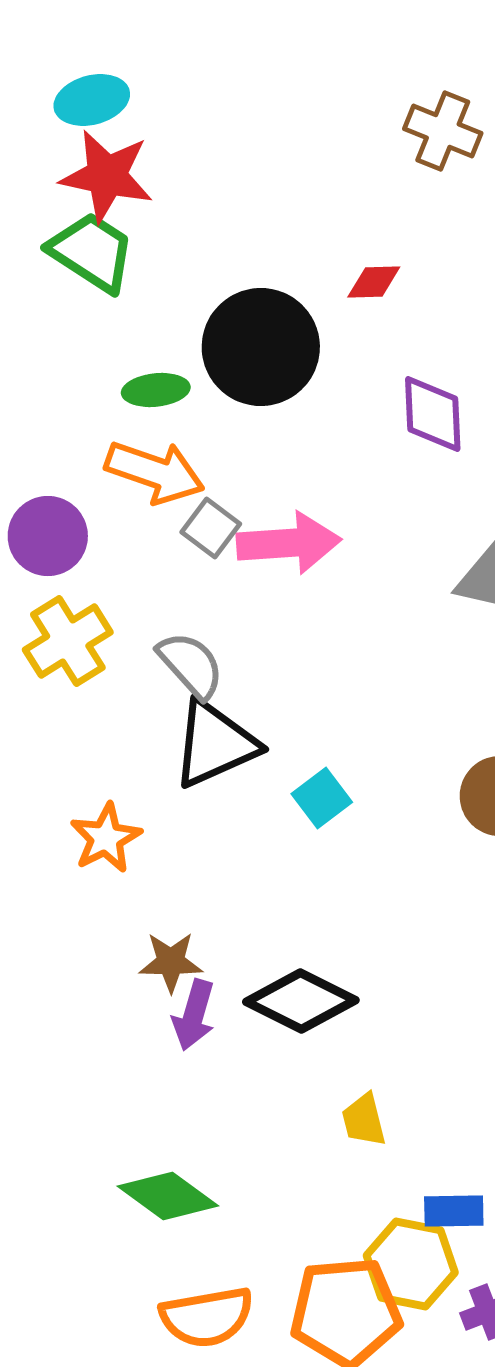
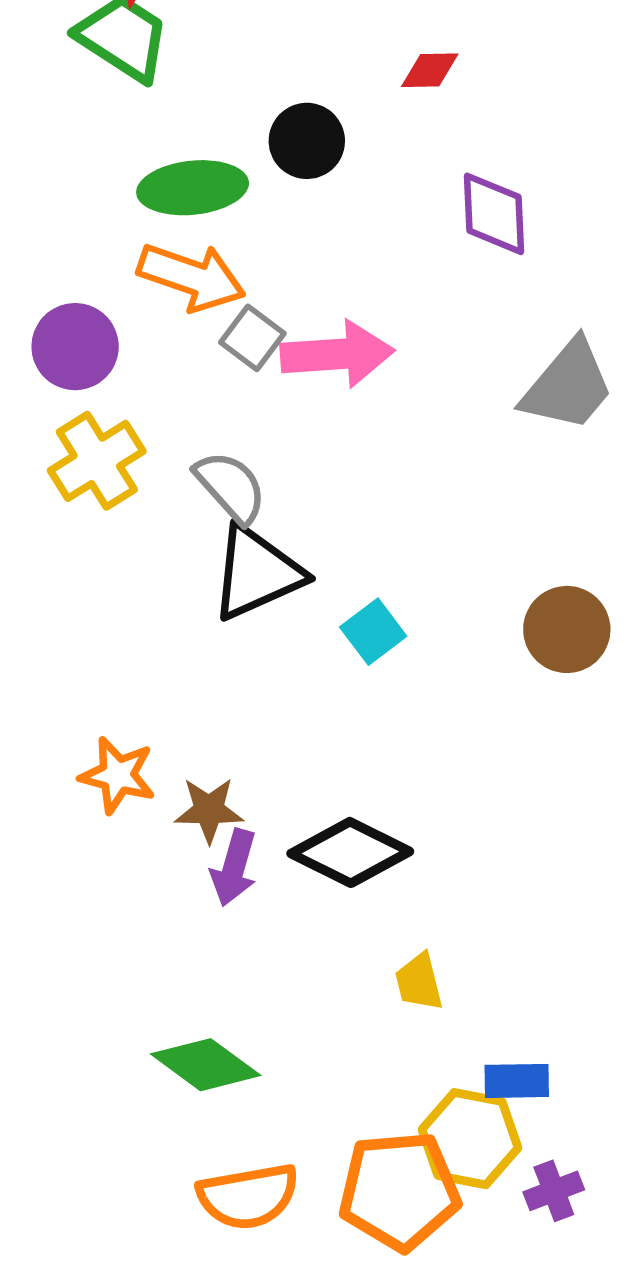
black circle: (261, 347) -> (307, 141), size x0.6
green ellipse: (156, 390) -> (193, 188), size x1.5
orange star: (106, 838) -> (118, 775), moved, turned -30

